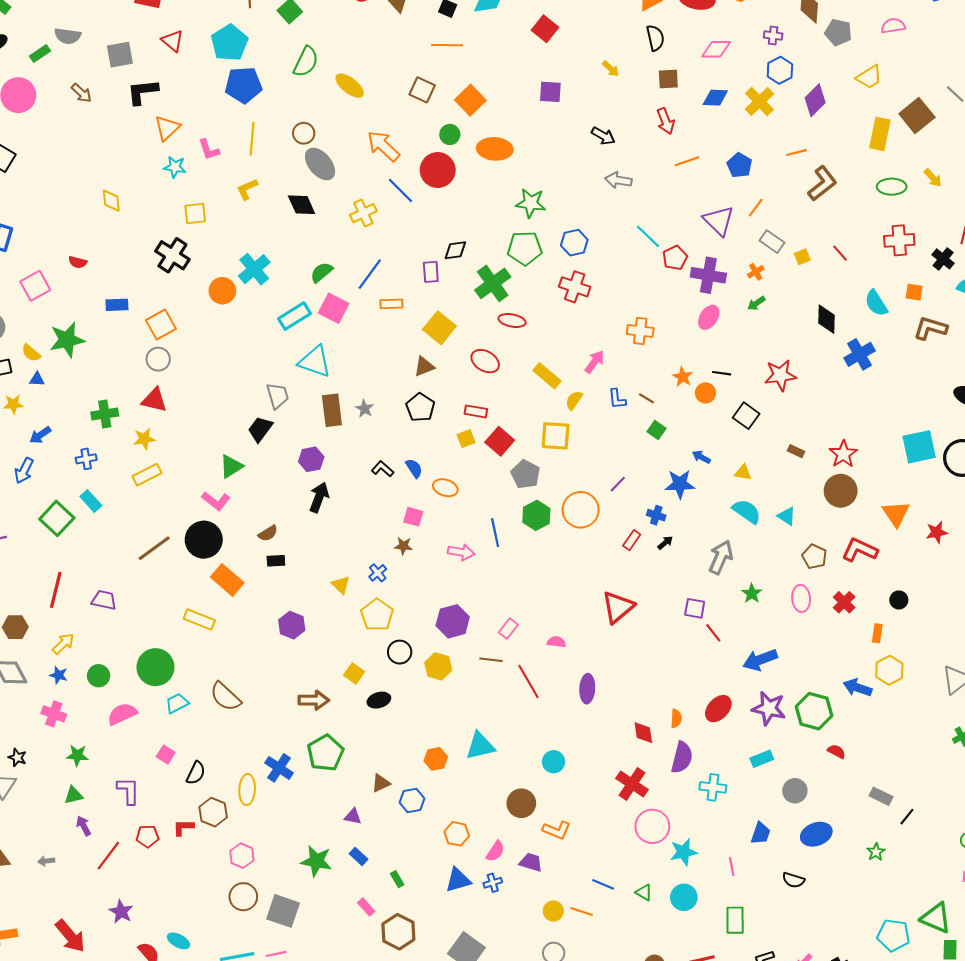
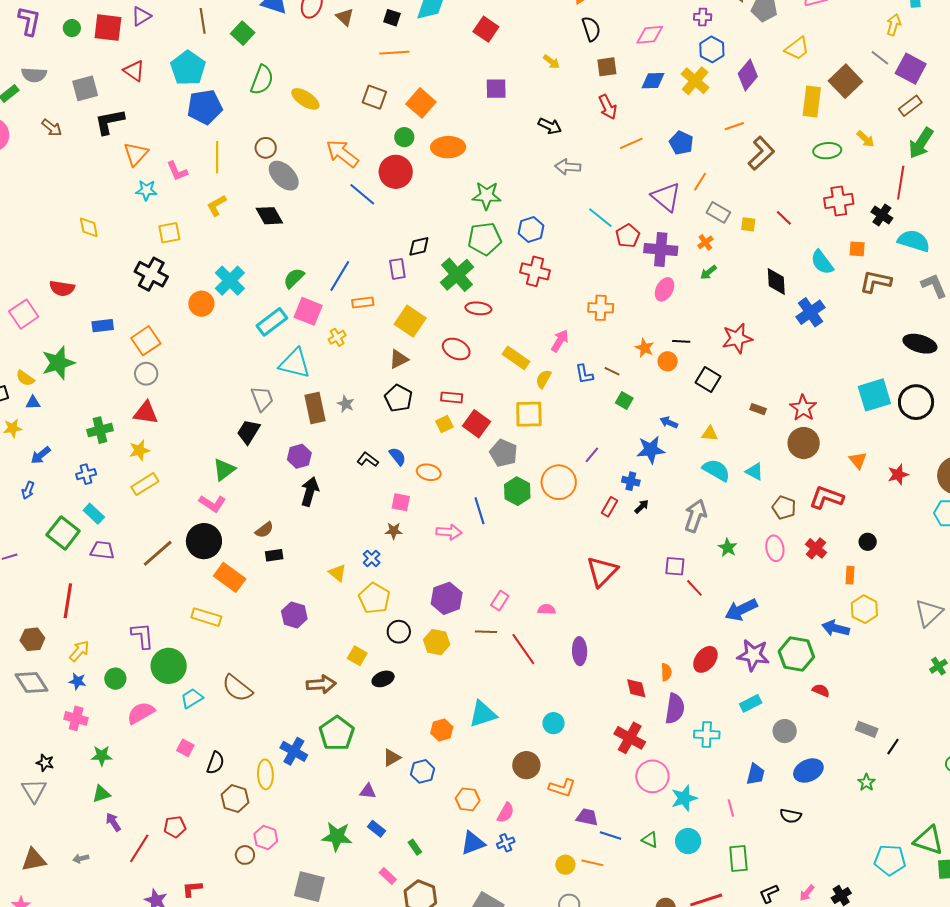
yellow cross: (363, 213) -> (337, 337), moved, size x0.7
yellow square: (802, 257) -> (748, 224), turned 35
red semicircle: (78, 262) -> (62, 288), size x1.4
blue arrow: (24, 471) -> (28, 490), size x0.7
orange triangle: (896, 514) -> (858, 460), size x0.7
purple trapezoid: (104, 600) -> (102, 550), moved
purple L-shape: (128, 791) -> (142, 636), moved
red L-shape: (183, 827) -> (192, 889), moved
purple trapezoid: (531, 862) -> (587, 817), moved
brown circle: (243, 897) -> (245, 855), moved, size x0.7

